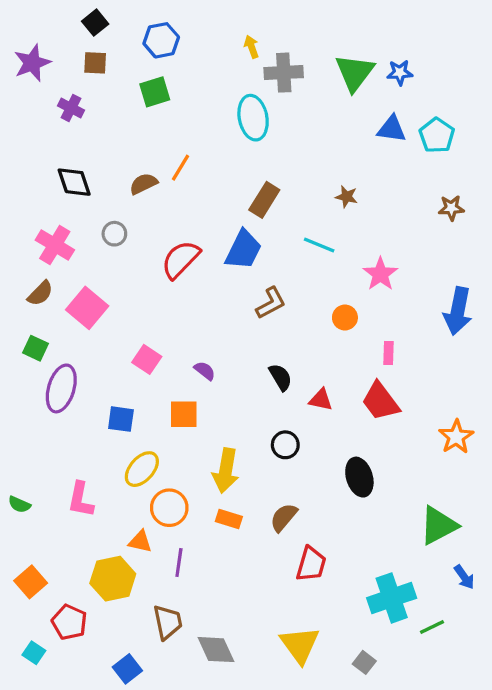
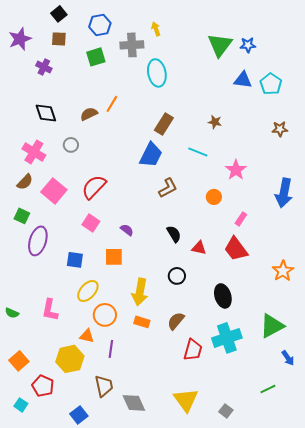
gray cross: (284, 73) -> (132, 45), moved
red semicircle: (181, 259) -> (94, 187), moved
pink rectangle: (388, 353) -> (241, 219), turned 32
cyan cross: (392, 598) -> (227, 338), moved

